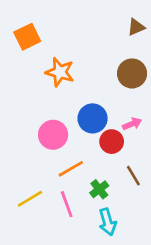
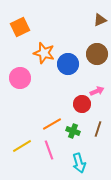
blue circle: (93, 118) -> (68, 64), moved
pink circle: (53, 135) -> (20, 78), moved
brown line: (133, 176) -> (98, 129), turned 49
green cross: (99, 189) -> (73, 131), moved, turned -32

